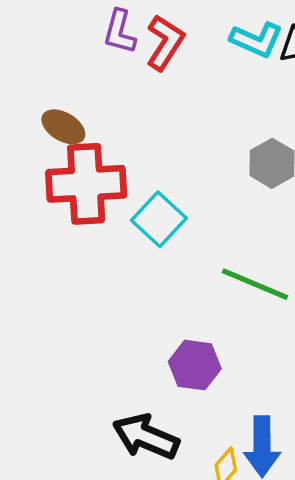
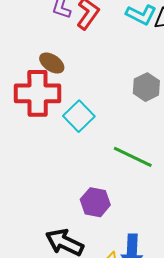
brown ellipse: (63, 127) -> (52, 63), moved

